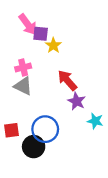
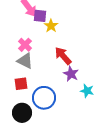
pink cross: (23, 67) -> (25, 45), turned -32
red square: (11, 130) -> (21, 84), moved
black circle: (34, 147) -> (22, 113), moved

